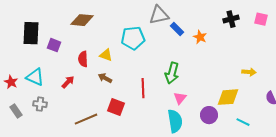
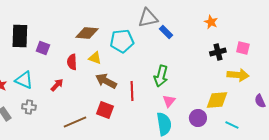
black cross: (231, 19) -> (218, 52), moved
pink square: (261, 19) -> (243, 48), moved
brown diamond: (82, 20) -> (87, 33), moved
orange star: (200, 37) -> (211, 22), moved
yellow arrow: (249, 72) -> (238, 75), size x1.5
brown arrow: (105, 78) -> (106, 81), moved, size x1.5

